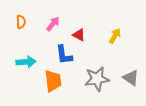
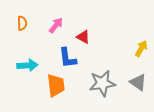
yellow arrow: (115, 36) -> (141, 48), moved

